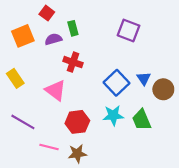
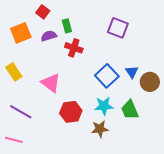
red cross: (73, 62) -> (74, 48), moved
pink line: (49, 147) -> (14, 140), moved
brown star: (77, 154) -> (100, 129), moved

